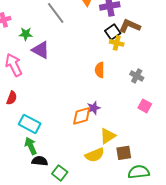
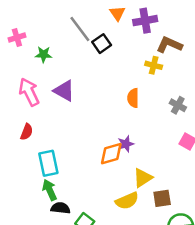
black square: (113, 32) -> (102, 44), moved
purple triangle: (41, 50) -> (64, 91), moved
cyan rectangle: (30, 124) -> (48, 163), turned 50

